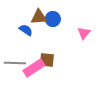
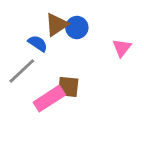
brown triangle: (39, 17) -> (57, 25), turned -30
gray line: (15, 63) -> (22, 71), moved, turned -45

